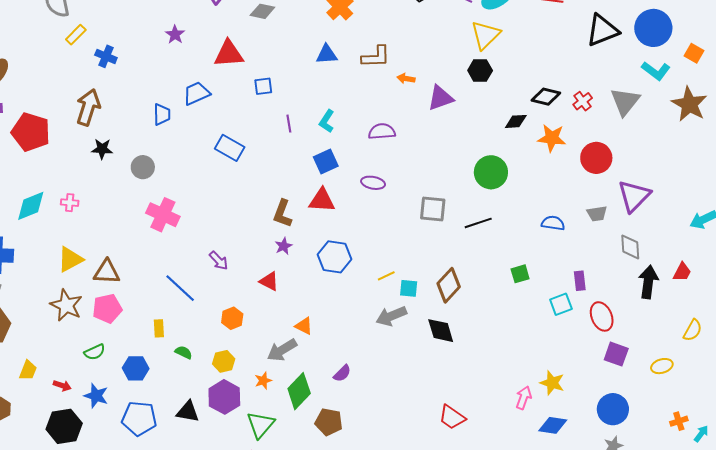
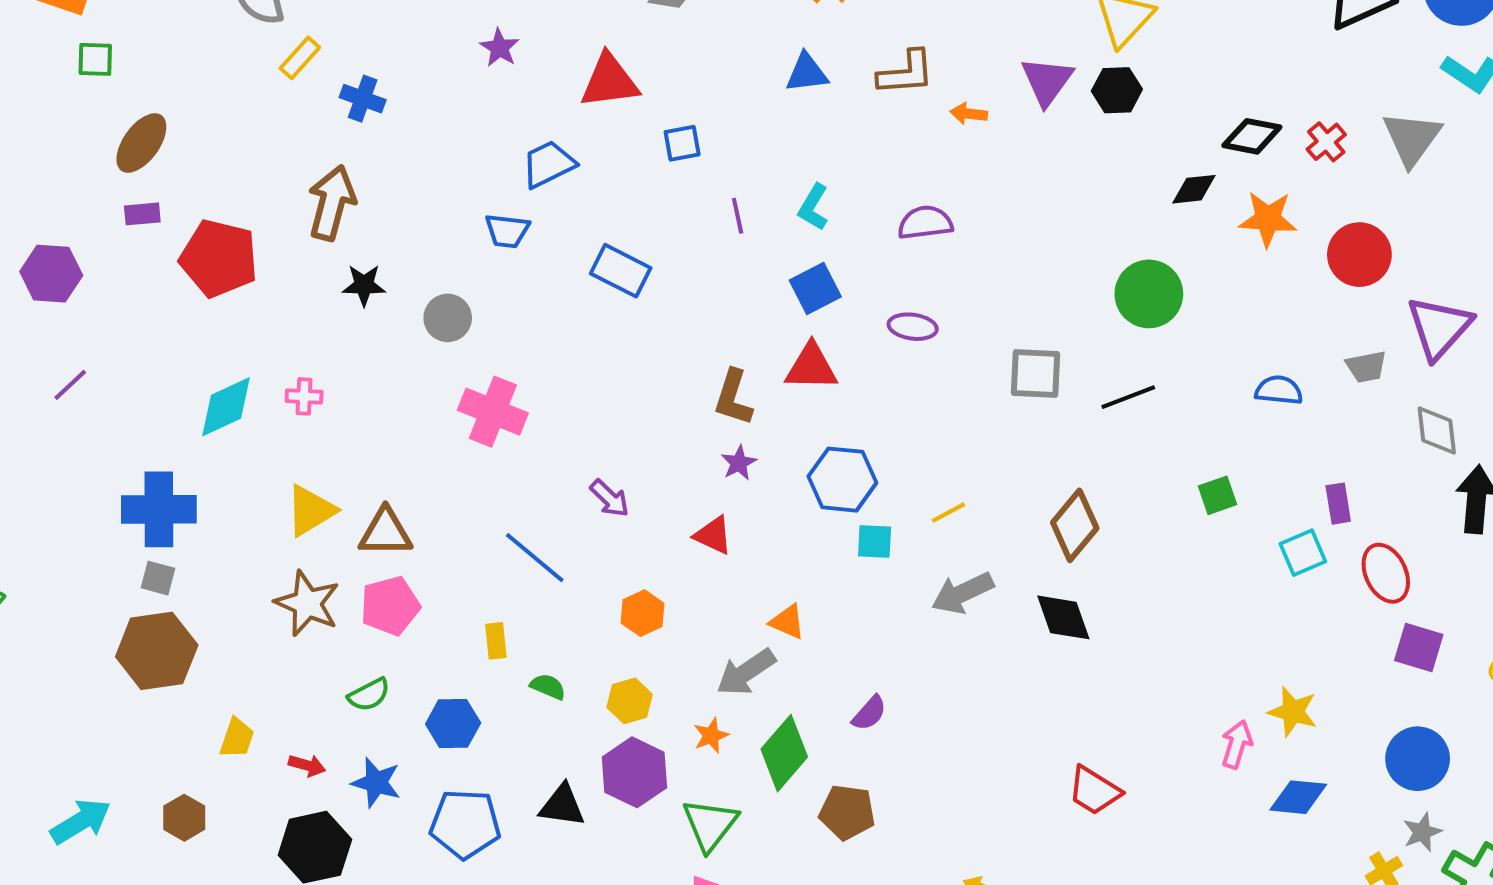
purple triangle: (440, 98) -> (1047, 81), moved, turned -32
blue trapezoid: (162, 114) -> (507, 231), moved, turned 100
cyan square: (409, 288) -> (875, 542), moved

